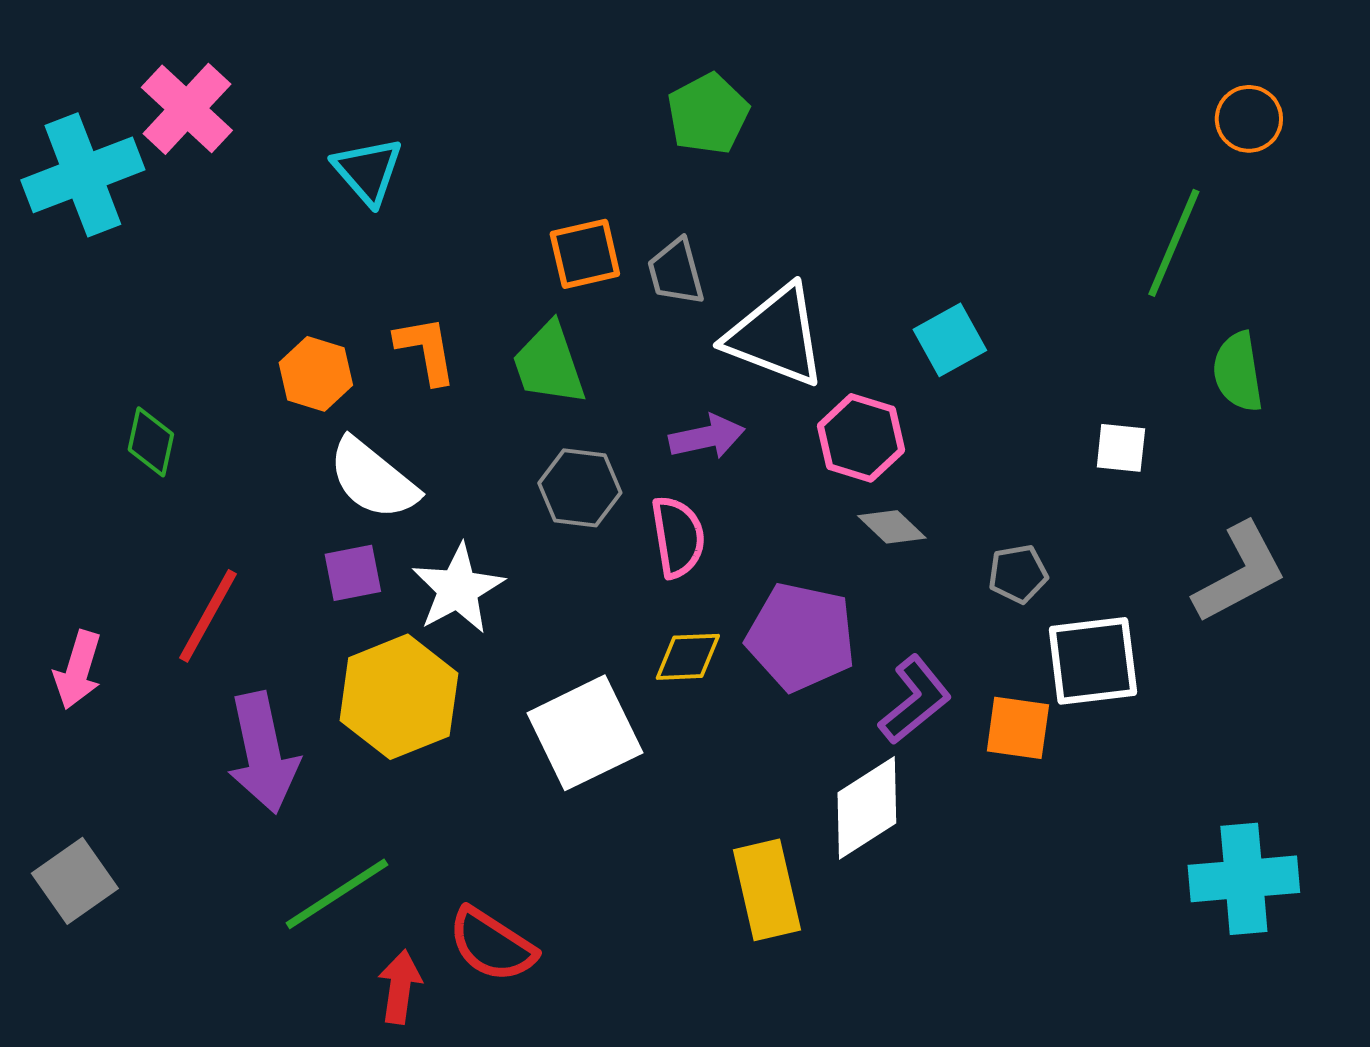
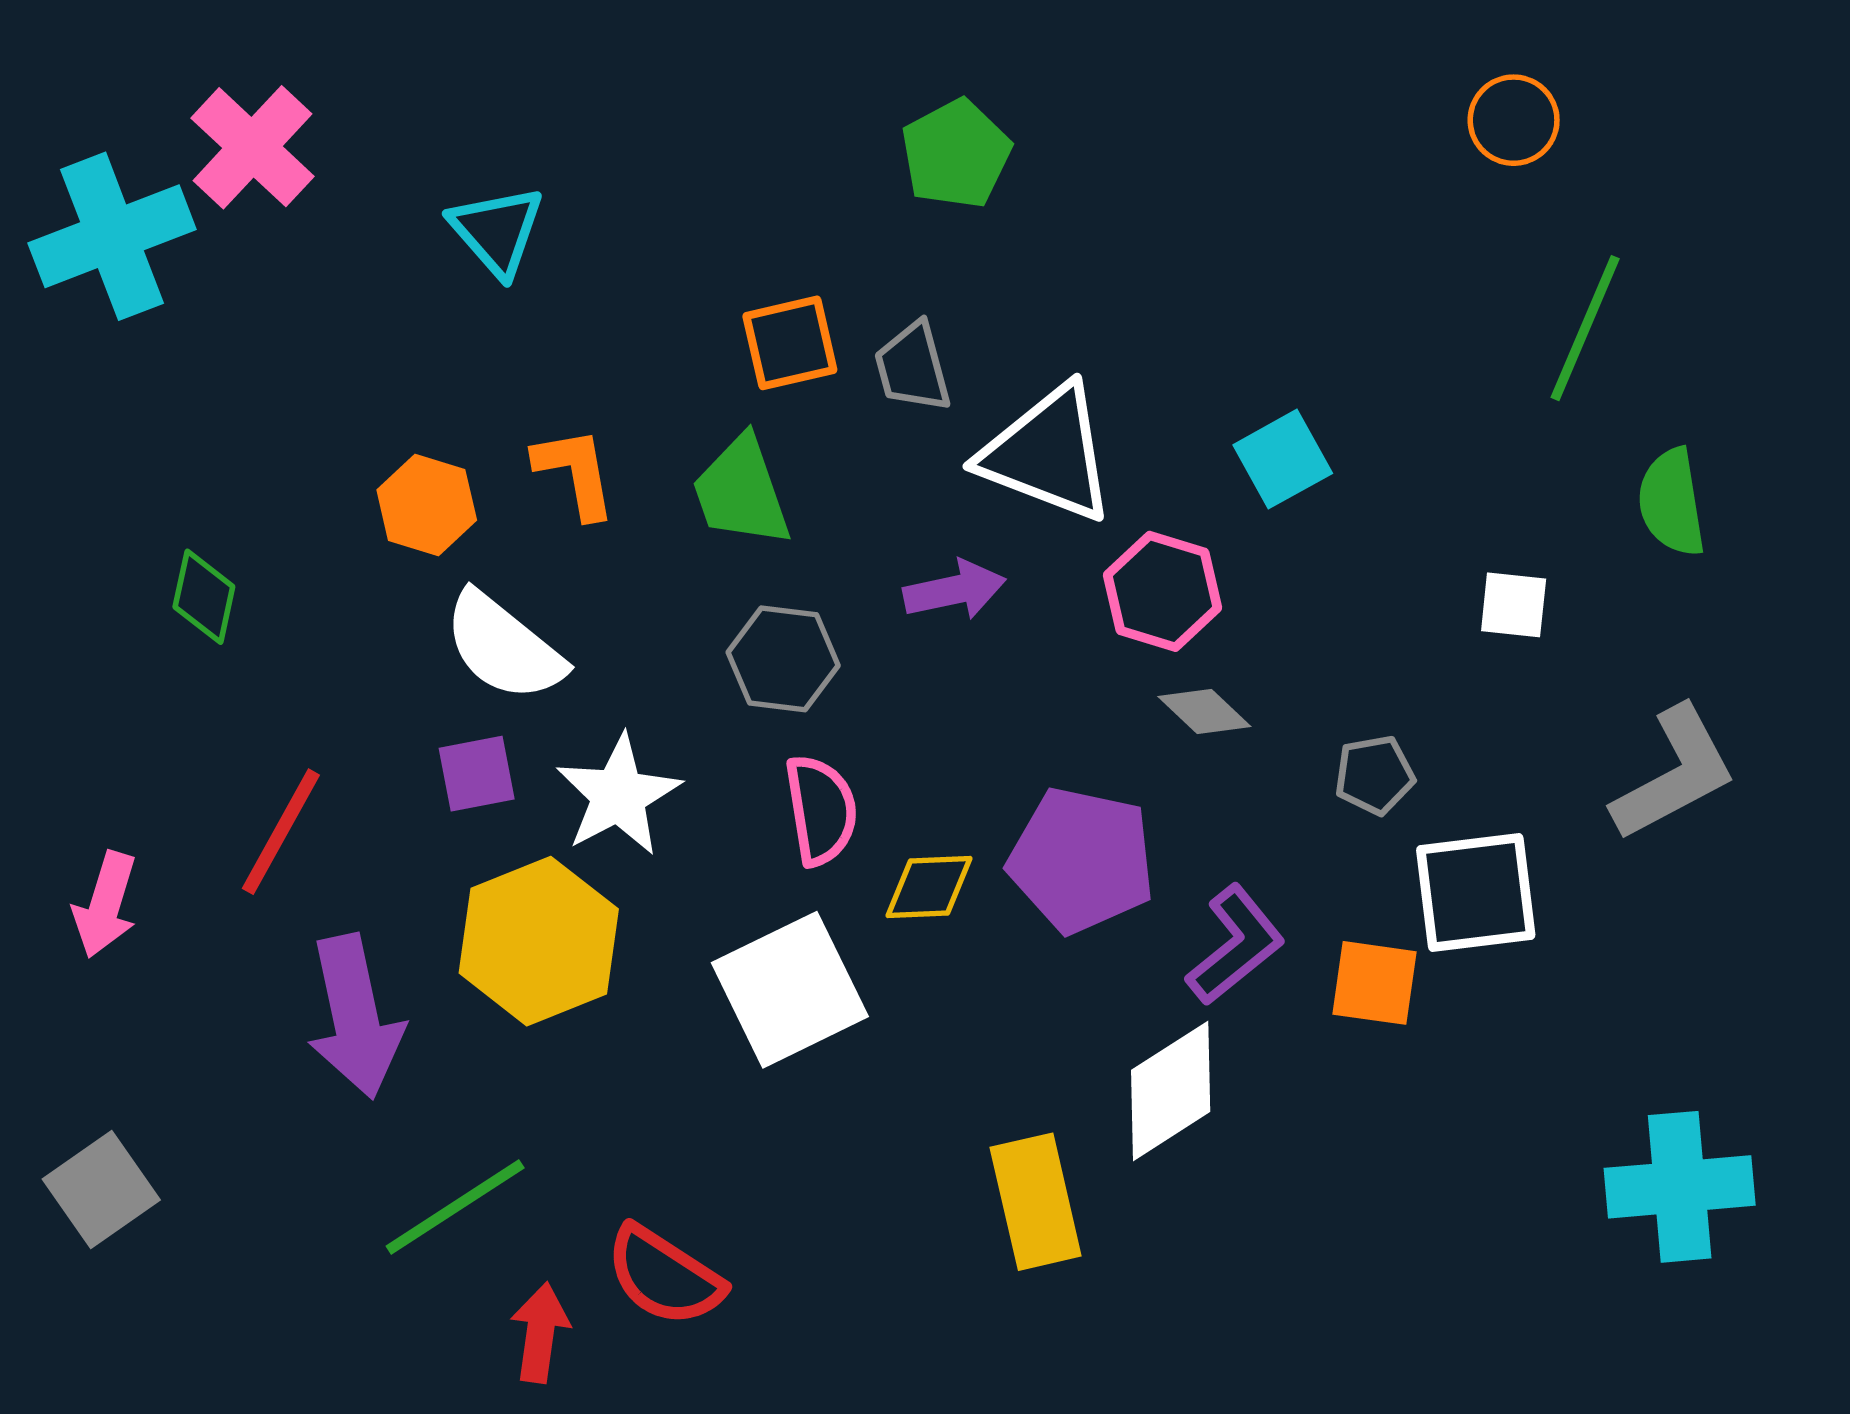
orange circle: (1249, 119) -> (1514, 120), moved
pink semicircle: (678, 537) -> (821, 810), moved

